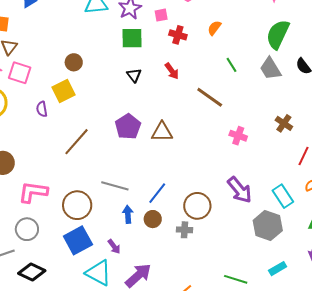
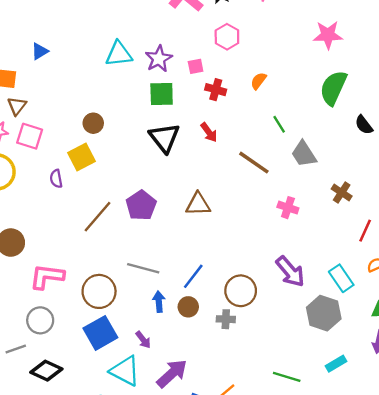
gray trapezoid: (270, 69) -> (304, 154), moved
black triangle: (134, 75) -> (164, 138), size x1.8
purple pentagon: (128, 127) -> (141, 205), moved

